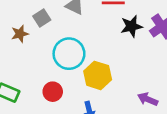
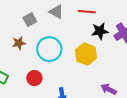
brown star: (20, 34) -> (19, 43), moved
yellow hexagon: (98, 75) -> (86, 54), moved

